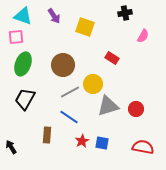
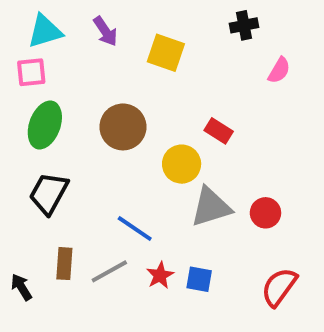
cyan triangle: (23, 16) -> (45, 31), turned -36
red rectangle: (112, 58) -> (219, 131), moved
gray line: (70, 92) -> (109, 271), moved
brown rectangle: (47, 135) -> (64, 264), moved
red semicircle: (143, 147) -> (279, 287), turned -65

